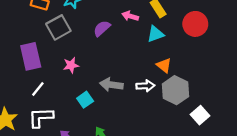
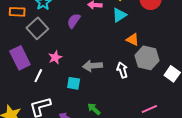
white arrow: (145, 86) -> (122, 70), moved, turned -91
white line: (38, 89) -> (38, 76), moved
cyan square: (85, 100) -> (74, 83), turned -32

